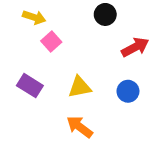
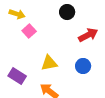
purple rectangle: (30, 86) -> (17, 76), moved

